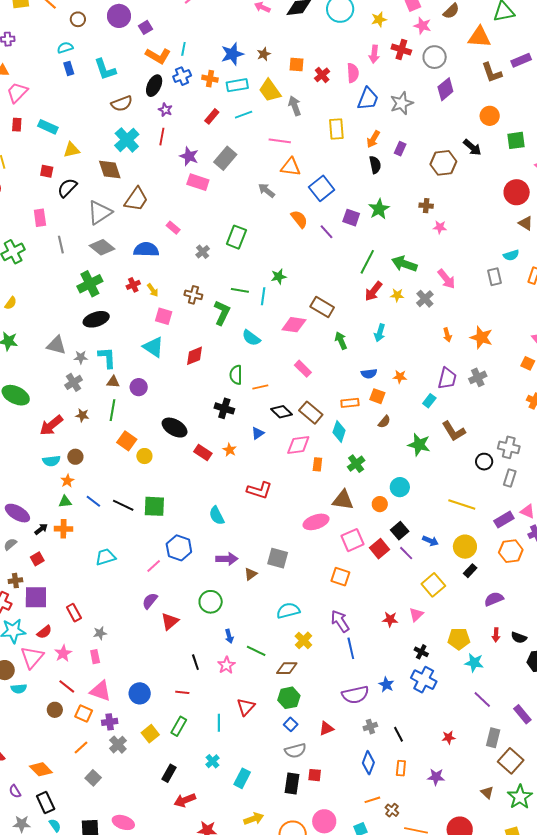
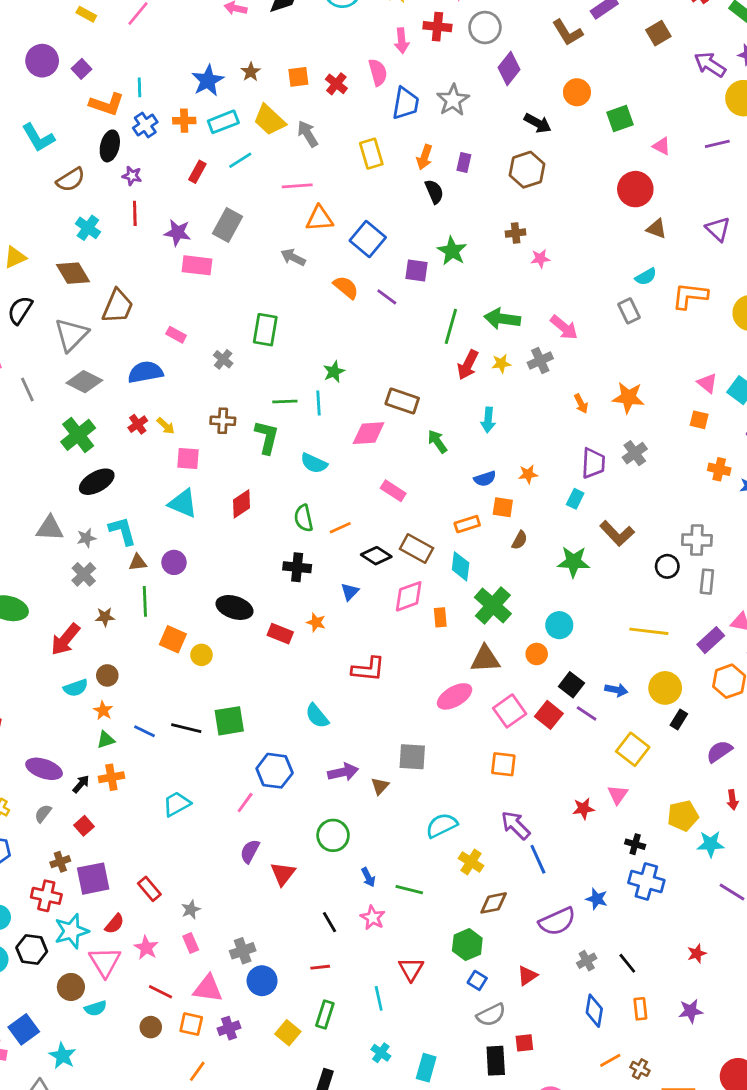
cyan cross: (127, 140) -> (88, 228), size x0.7
black arrow: (472, 147) -> (538, 123), moved
gray cross: (425, 299) -> (540, 361), turned 30
green cross: (356, 464) -> (493, 605), size x1.5
brown diamond: (287, 668) -> (494, 903), moved
gray cross: (118, 745) -> (243, 951), moved, turned 36

